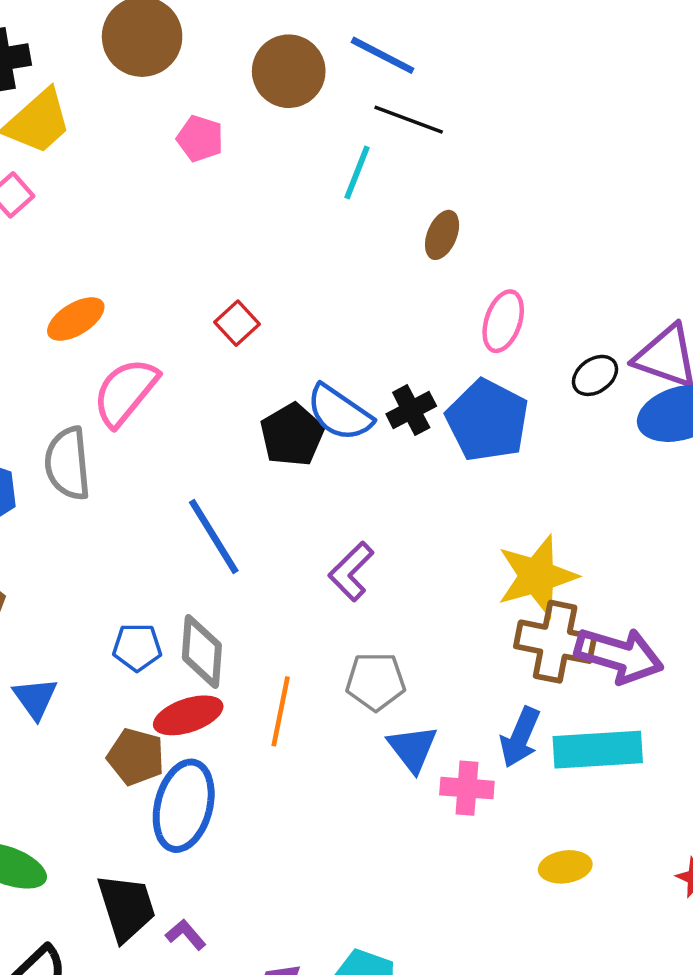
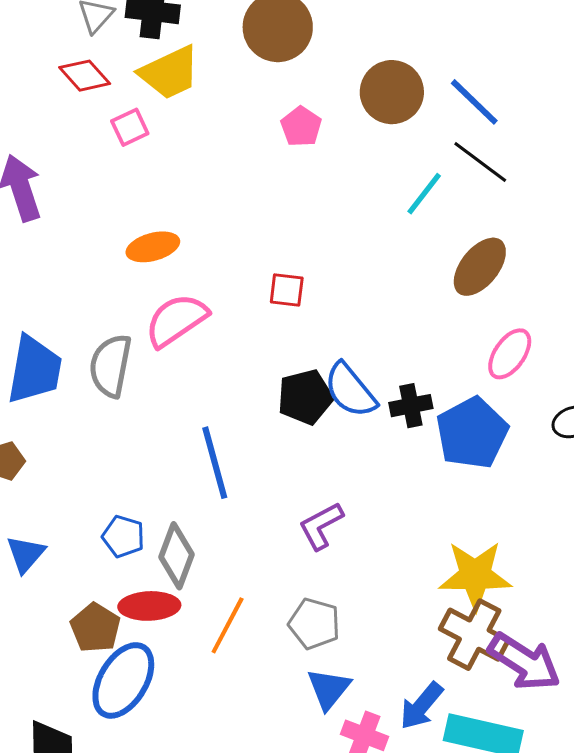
brown ellipse: (442, 235) -> (480, 267), size x1.5
red square: (237, 323) -> (287, 290), turned 33

